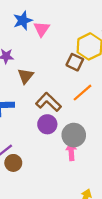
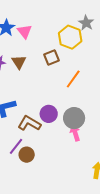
brown square: (75, 62) -> (52, 58), moved, turned -35
brown triangle: (25, 76) -> (19, 62), moved
brown L-shape: (48, 102) -> (29, 123), moved

